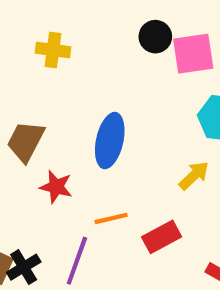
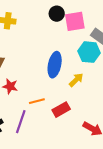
blue ellipse: (110, 141) -> (55, 65), moved

